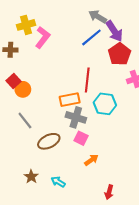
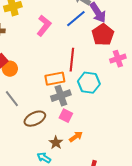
pink L-shape: (43, 37) -> (44, 26), moved
gray cross: (76, 117) -> (61, 96), turned -36
brown star: (31, 177) -> (56, 143), moved

